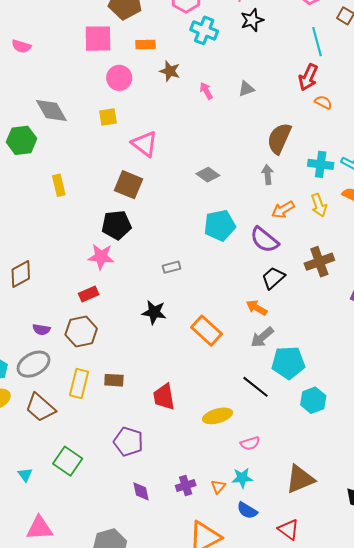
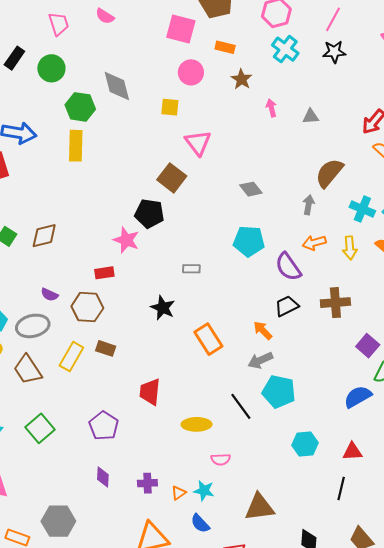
yellow rectangle: (59, 185) -> (76, 146), moved, size x1.4
brown rectangle: (114, 380) -> (106, 348), moved
cyan hexagon: (313, 400) -> (305, 444), moved

